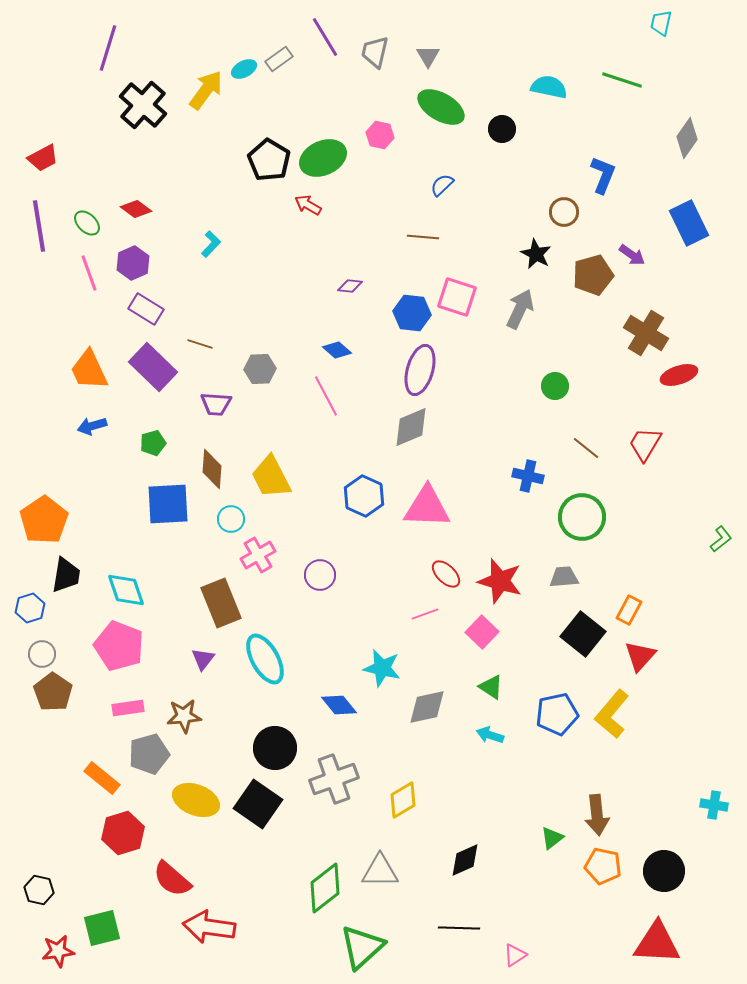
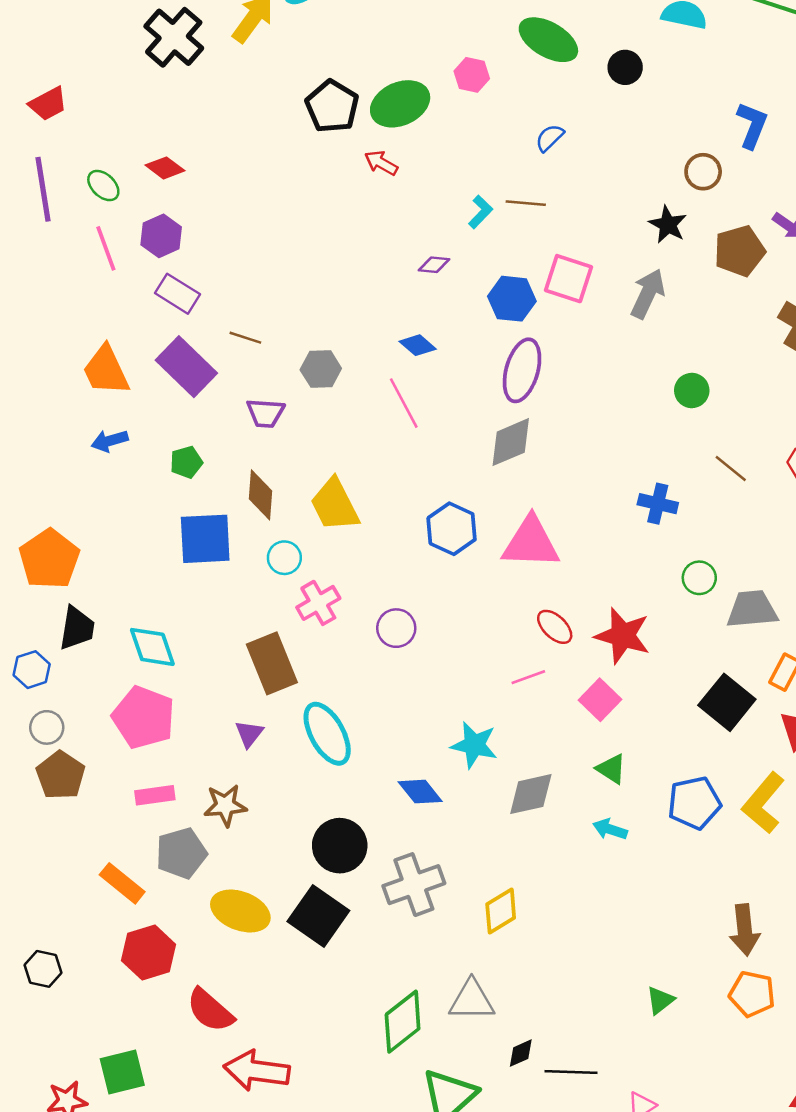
cyan L-shape: (211, 244) -> (481, 212), moved
green circle: (582, 517) -> (699, 578), moved, size x0.6
gray trapezoid: (564, 577) -> (752, 609), moved, size x1.4
green triangle: (552, 838) -> (660, 1000), moved
black diamond: (465, 860) -> (521, 1053), moved, size x0.7
black hexagon: (39, 890) -> (43, 969), moved

